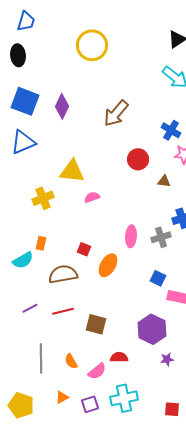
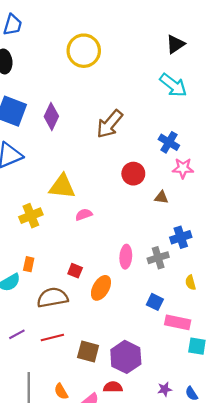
purple hexagon: (152, 329) -> (126, 357), moved

